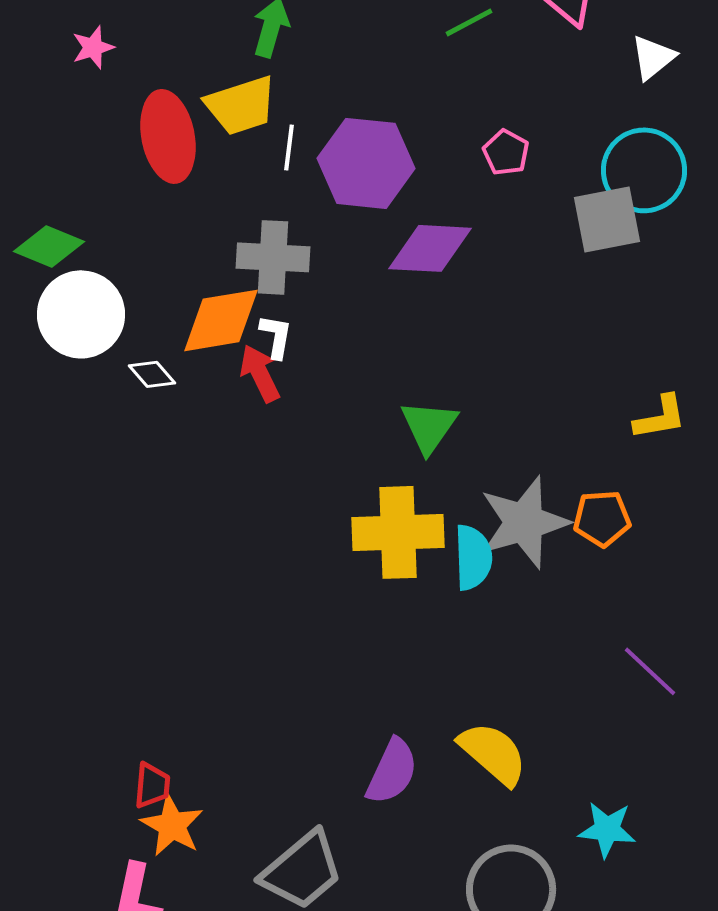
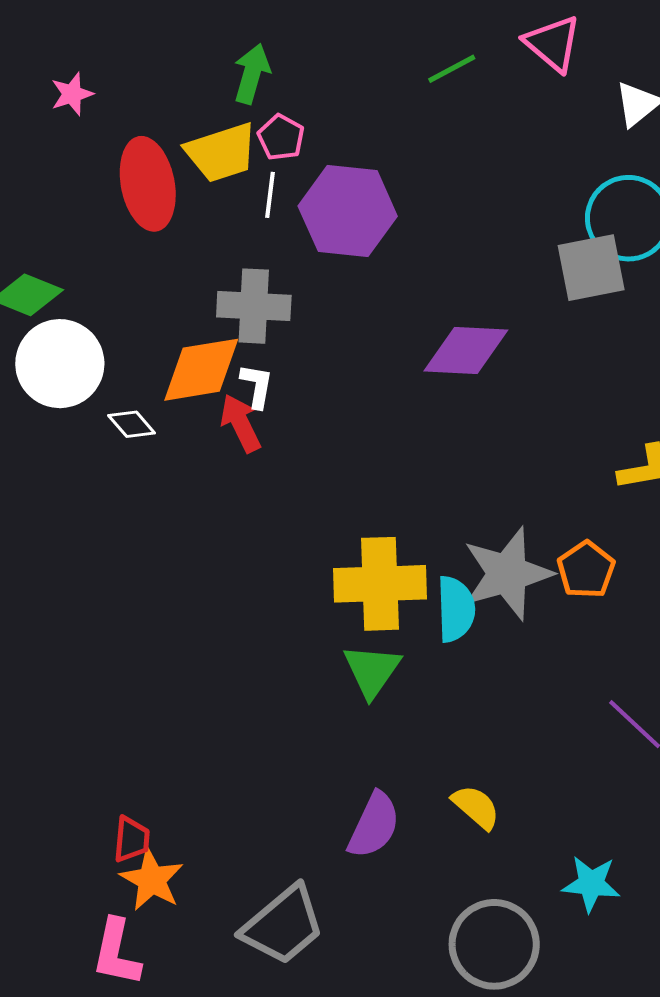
pink pentagon: (506, 152) -> (281, 137), moved
purple diamond: (430, 248) -> (466, 350), moved
green triangle: (429, 426) -> (372, 671), moved
orange pentagon: (602, 518) -> (586, 570), turned -30
yellow semicircle: (493, 753) -> (476, 807), size x0.7

